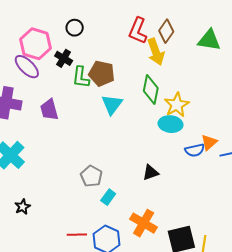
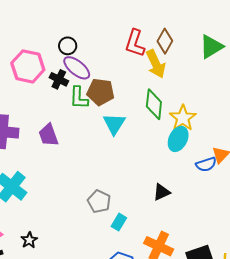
green triangle: (209, 40) -> (211, 47), turned -35
purple ellipse: (27, 67) -> (77, 68), moved
cyan ellipse: (171, 124) -> (178, 139), turned -65

